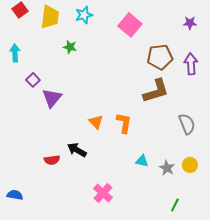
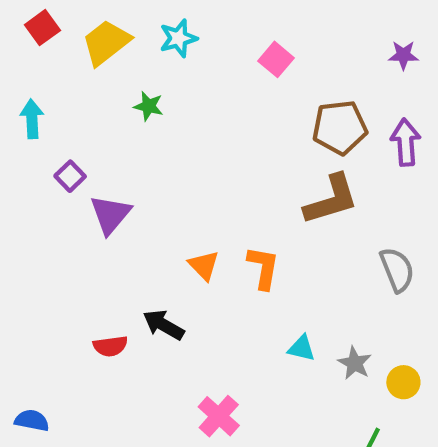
yellow trapezoid: (50, 17) -> (106, 42), turned -135
pink square: (130, 25) -> (276, 59), size x0.7
yellow circle: (190, 165) -> (403, 382), moved

